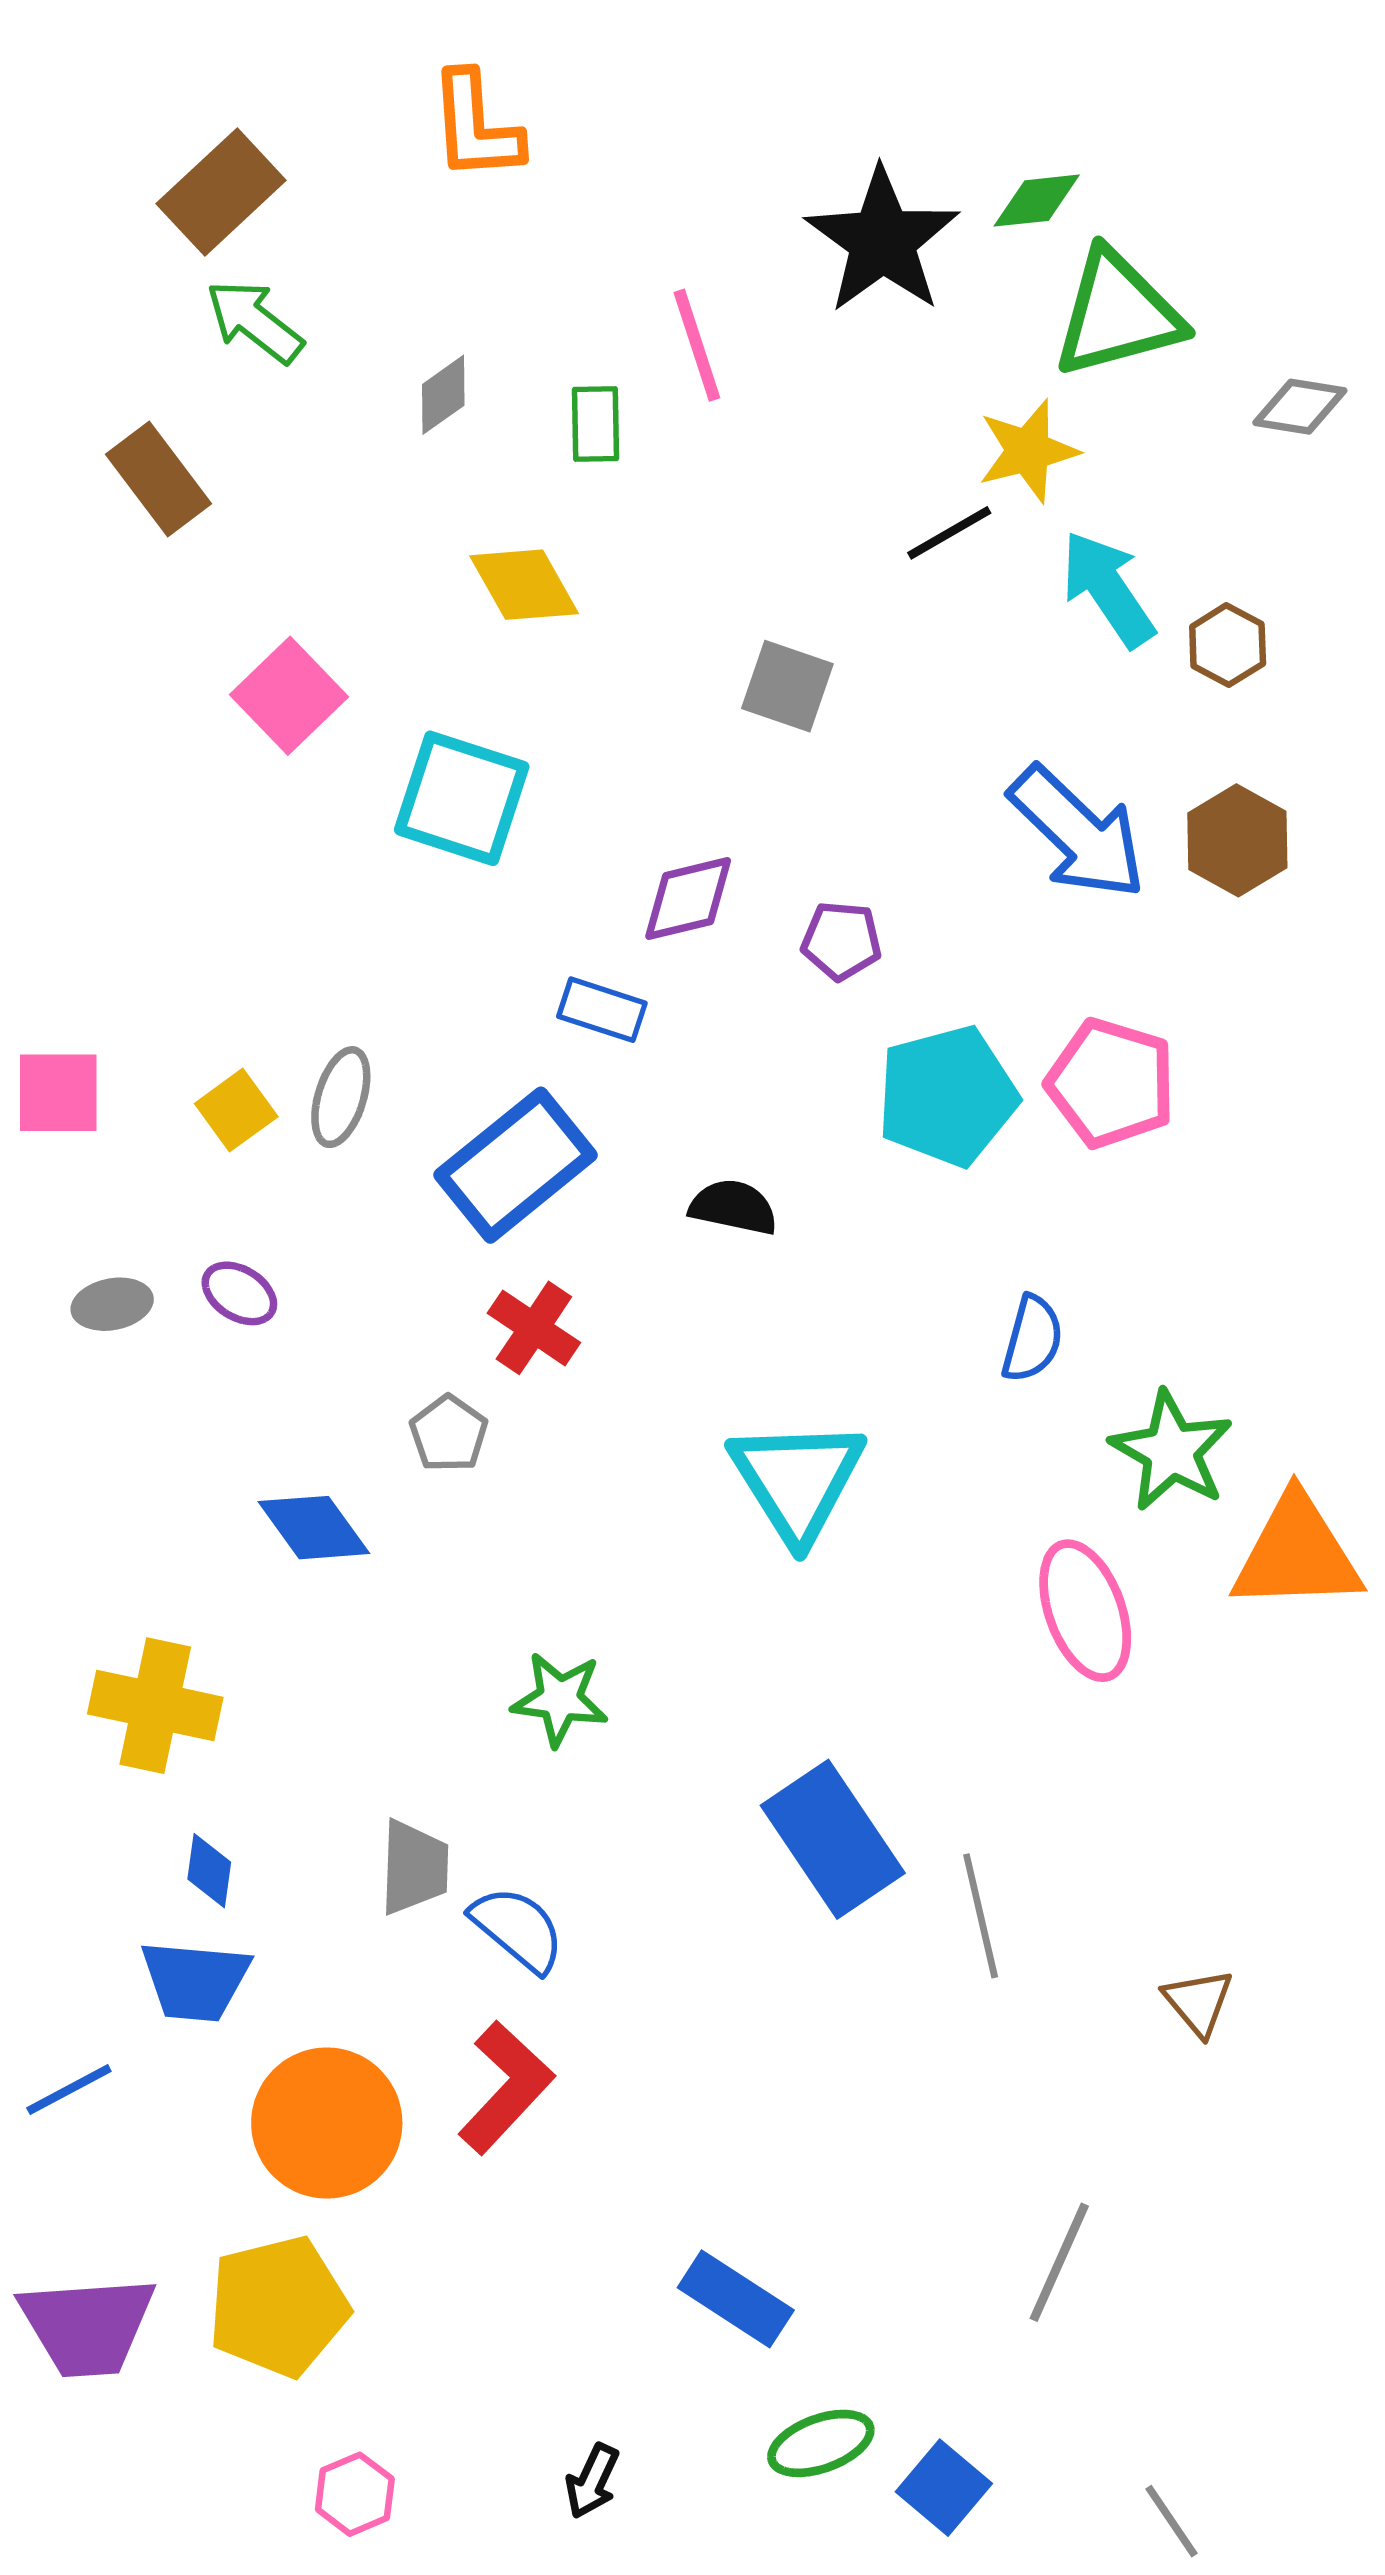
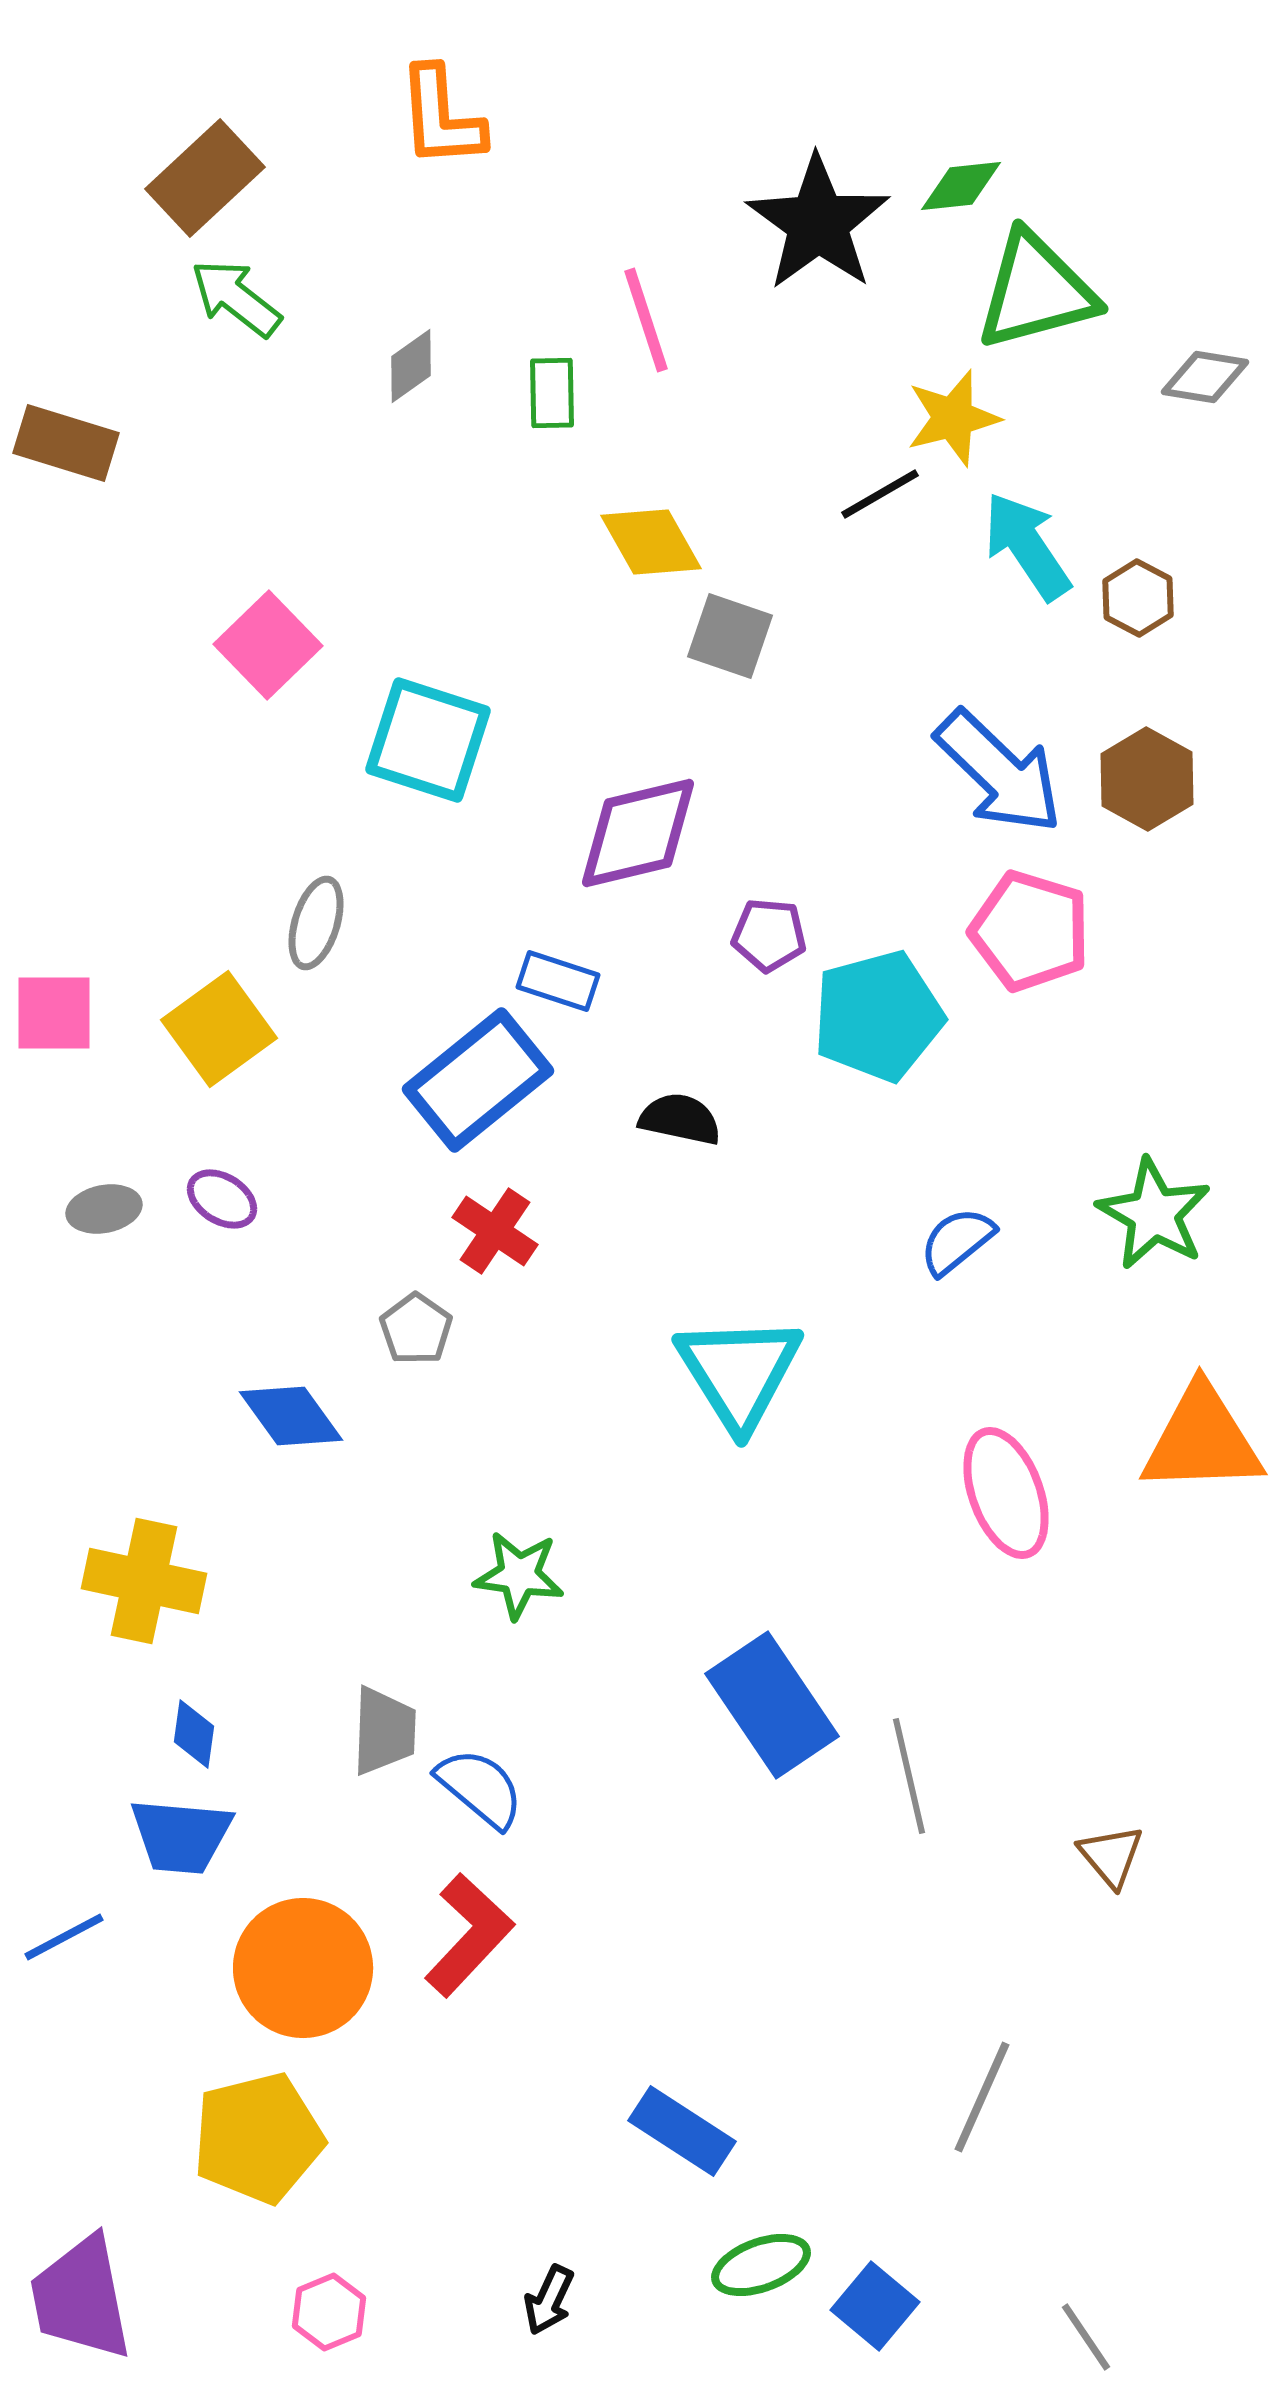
brown rectangle: (158, 479) -> (66, 443), moved, turned -36
yellow diamond: (524, 585) -> (651, 542), moved
purple diamond: (688, 899) -> (638, 833), size x1.4
purple pentagon: (841, 941) -> (769, 935), moved
blue rectangle: (602, 1010) -> (558, 981), moved
pink pentagon: (1111, 1083) -> (1030, 931), moved
gray ellipse: (341, 1097) -> (316, 923), moved
yellow square: (236, 1110) -> (219, 1029), size x1.5
blue semicircle: (1032, 1339) -> (957, 1241), turned -144
green star: (1171, 1451) -> (1154, 1214), moved
purple trapezoid: (87, 2326) -> (81, 2298), moved, turned 83

